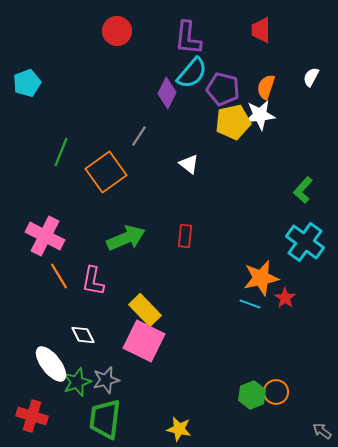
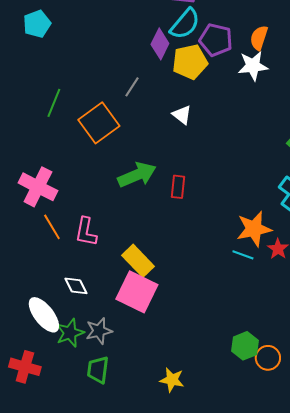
cyan pentagon: (27, 83) -> (37, 24), moved
yellow pentagon: (233, 122) -> (190, 62), moved
green arrow: (126, 238) -> (137, 175), moved
orange circle: (276, 392) -> (268, 358), moved
green trapezoid: (105, 419) -> (98, 370), size x0.7

